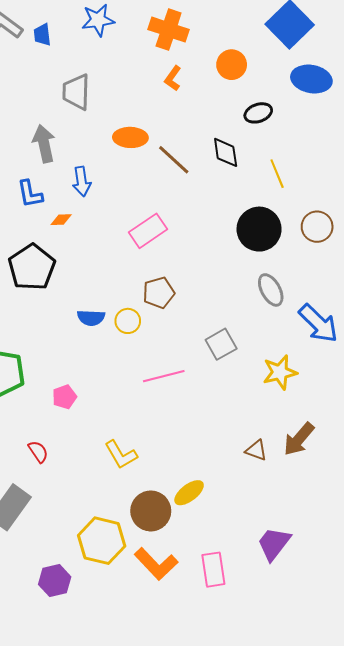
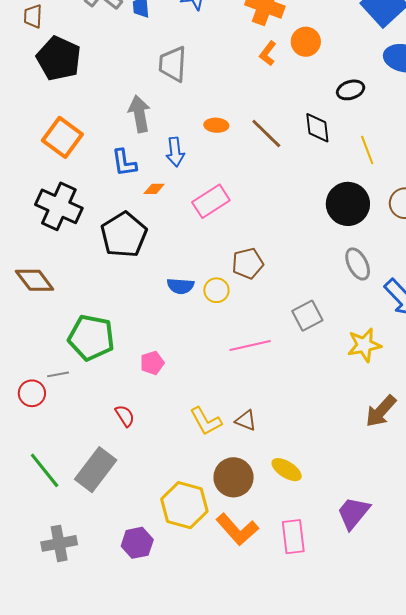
orange circle: (232, 65) -> (306, 42), moved
orange ellipse: (130, 137) -> (216, 125), moved, size x0.7
pink rectangle: (148, 231) -> (211, 201), moved
brown triangle: (256, 450) -> (246, 420), moved
yellow ellipse: (189, 493) -> (287, 470), moved, turned 68

